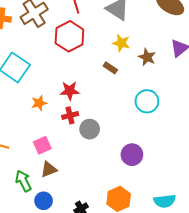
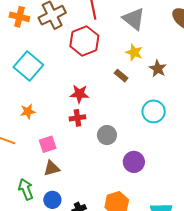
orange star: (39, 103) -> (28, 112), moved
gray circle: (90, 129) -> (107, 135), moved
green arrow: (23, 181) -> (26, 189), moved
blue circle: (44, 201) -> (52, 200), moved

